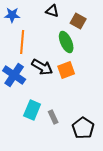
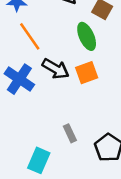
orange line: (22, 42) -> (30, 36), turned -40
cyan rectangle: (32, 110) -> (39, 160), moved

